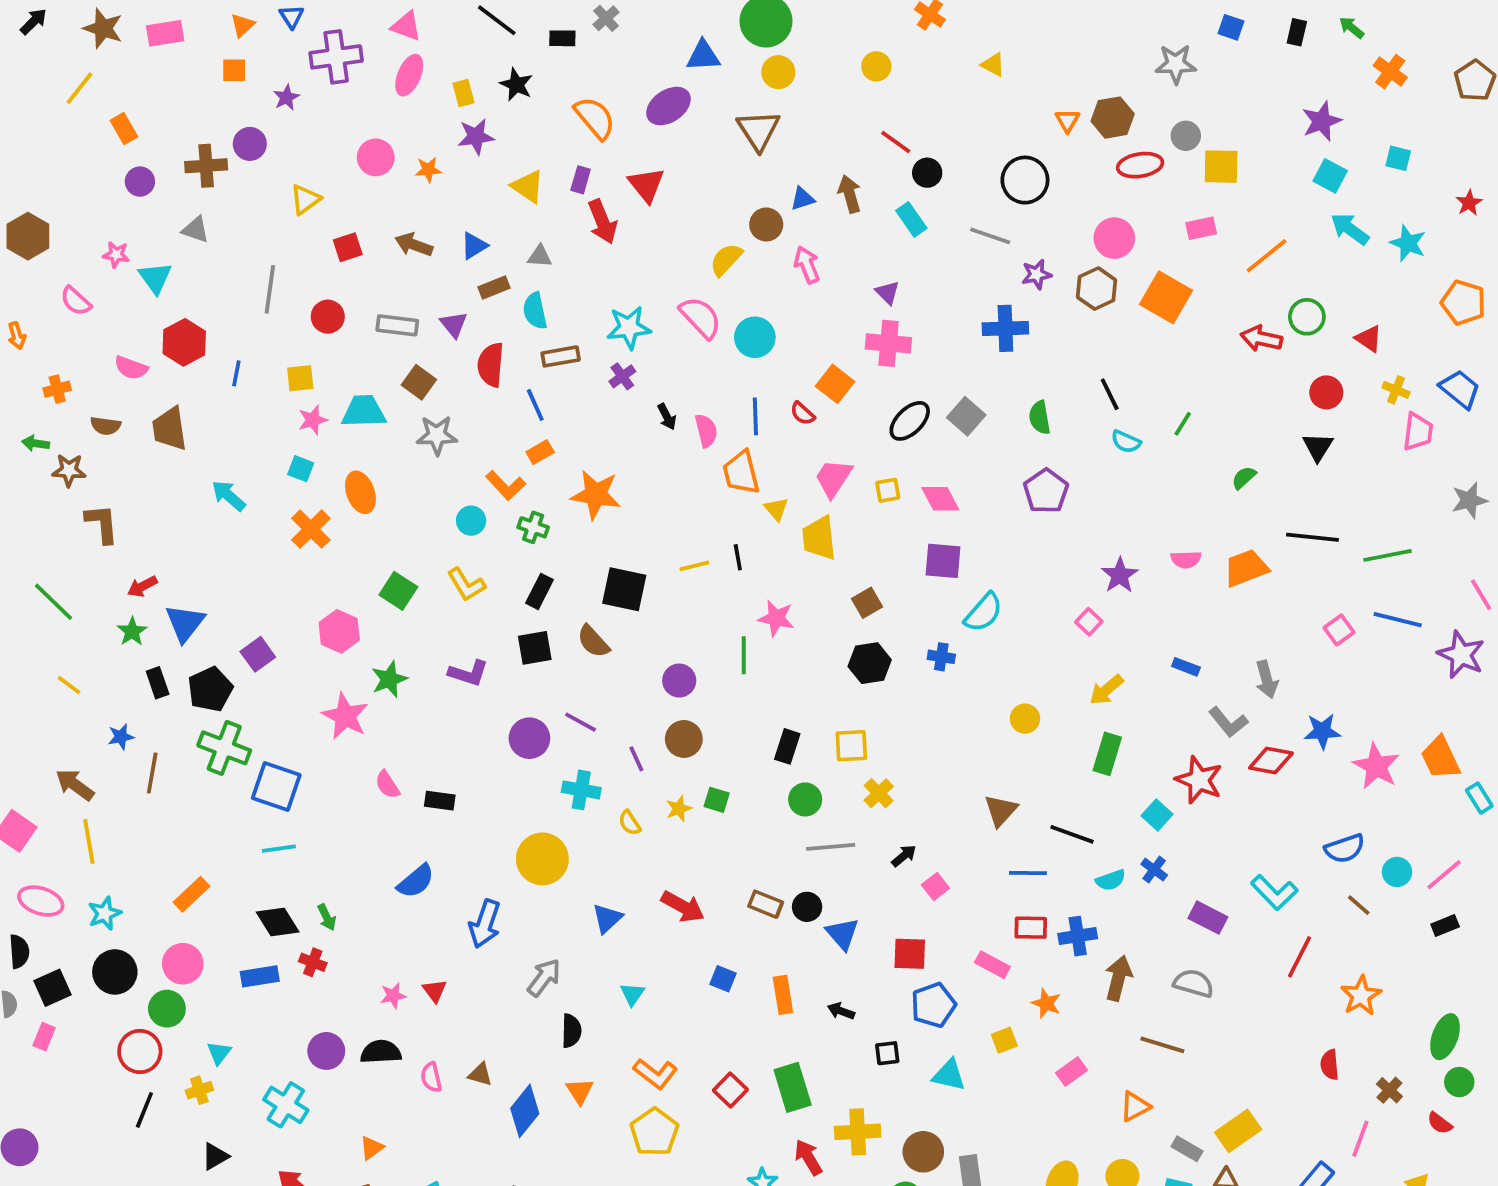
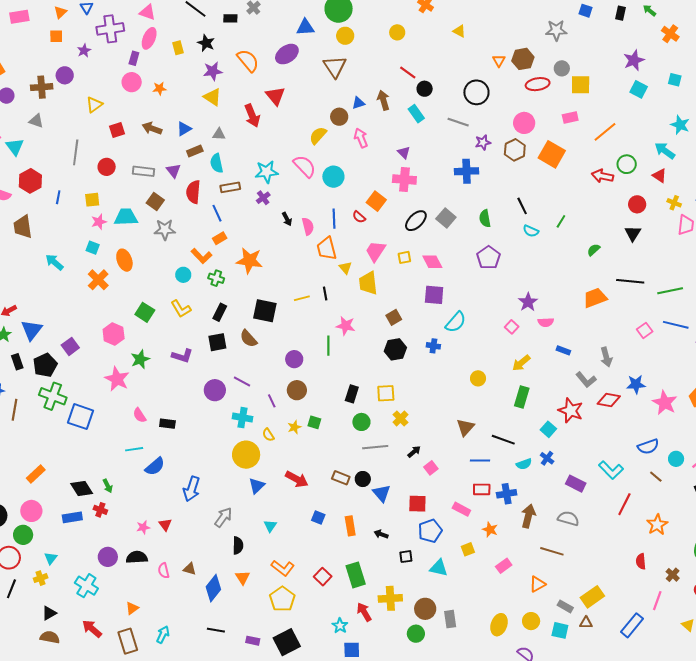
purple star: (476, 137) -> (213, 71), moved
purple rectangle: (581, 180) -> (134, 58), moved
cyan arrow: (1350, 229) -> (665, 151), moved
pink semicircle: (1186, 559) -> (546, 322), moved
cyan line: (279, 849) -> (134, 449), moved
yellow circle: (542, 859) -> (246, 455), moved

